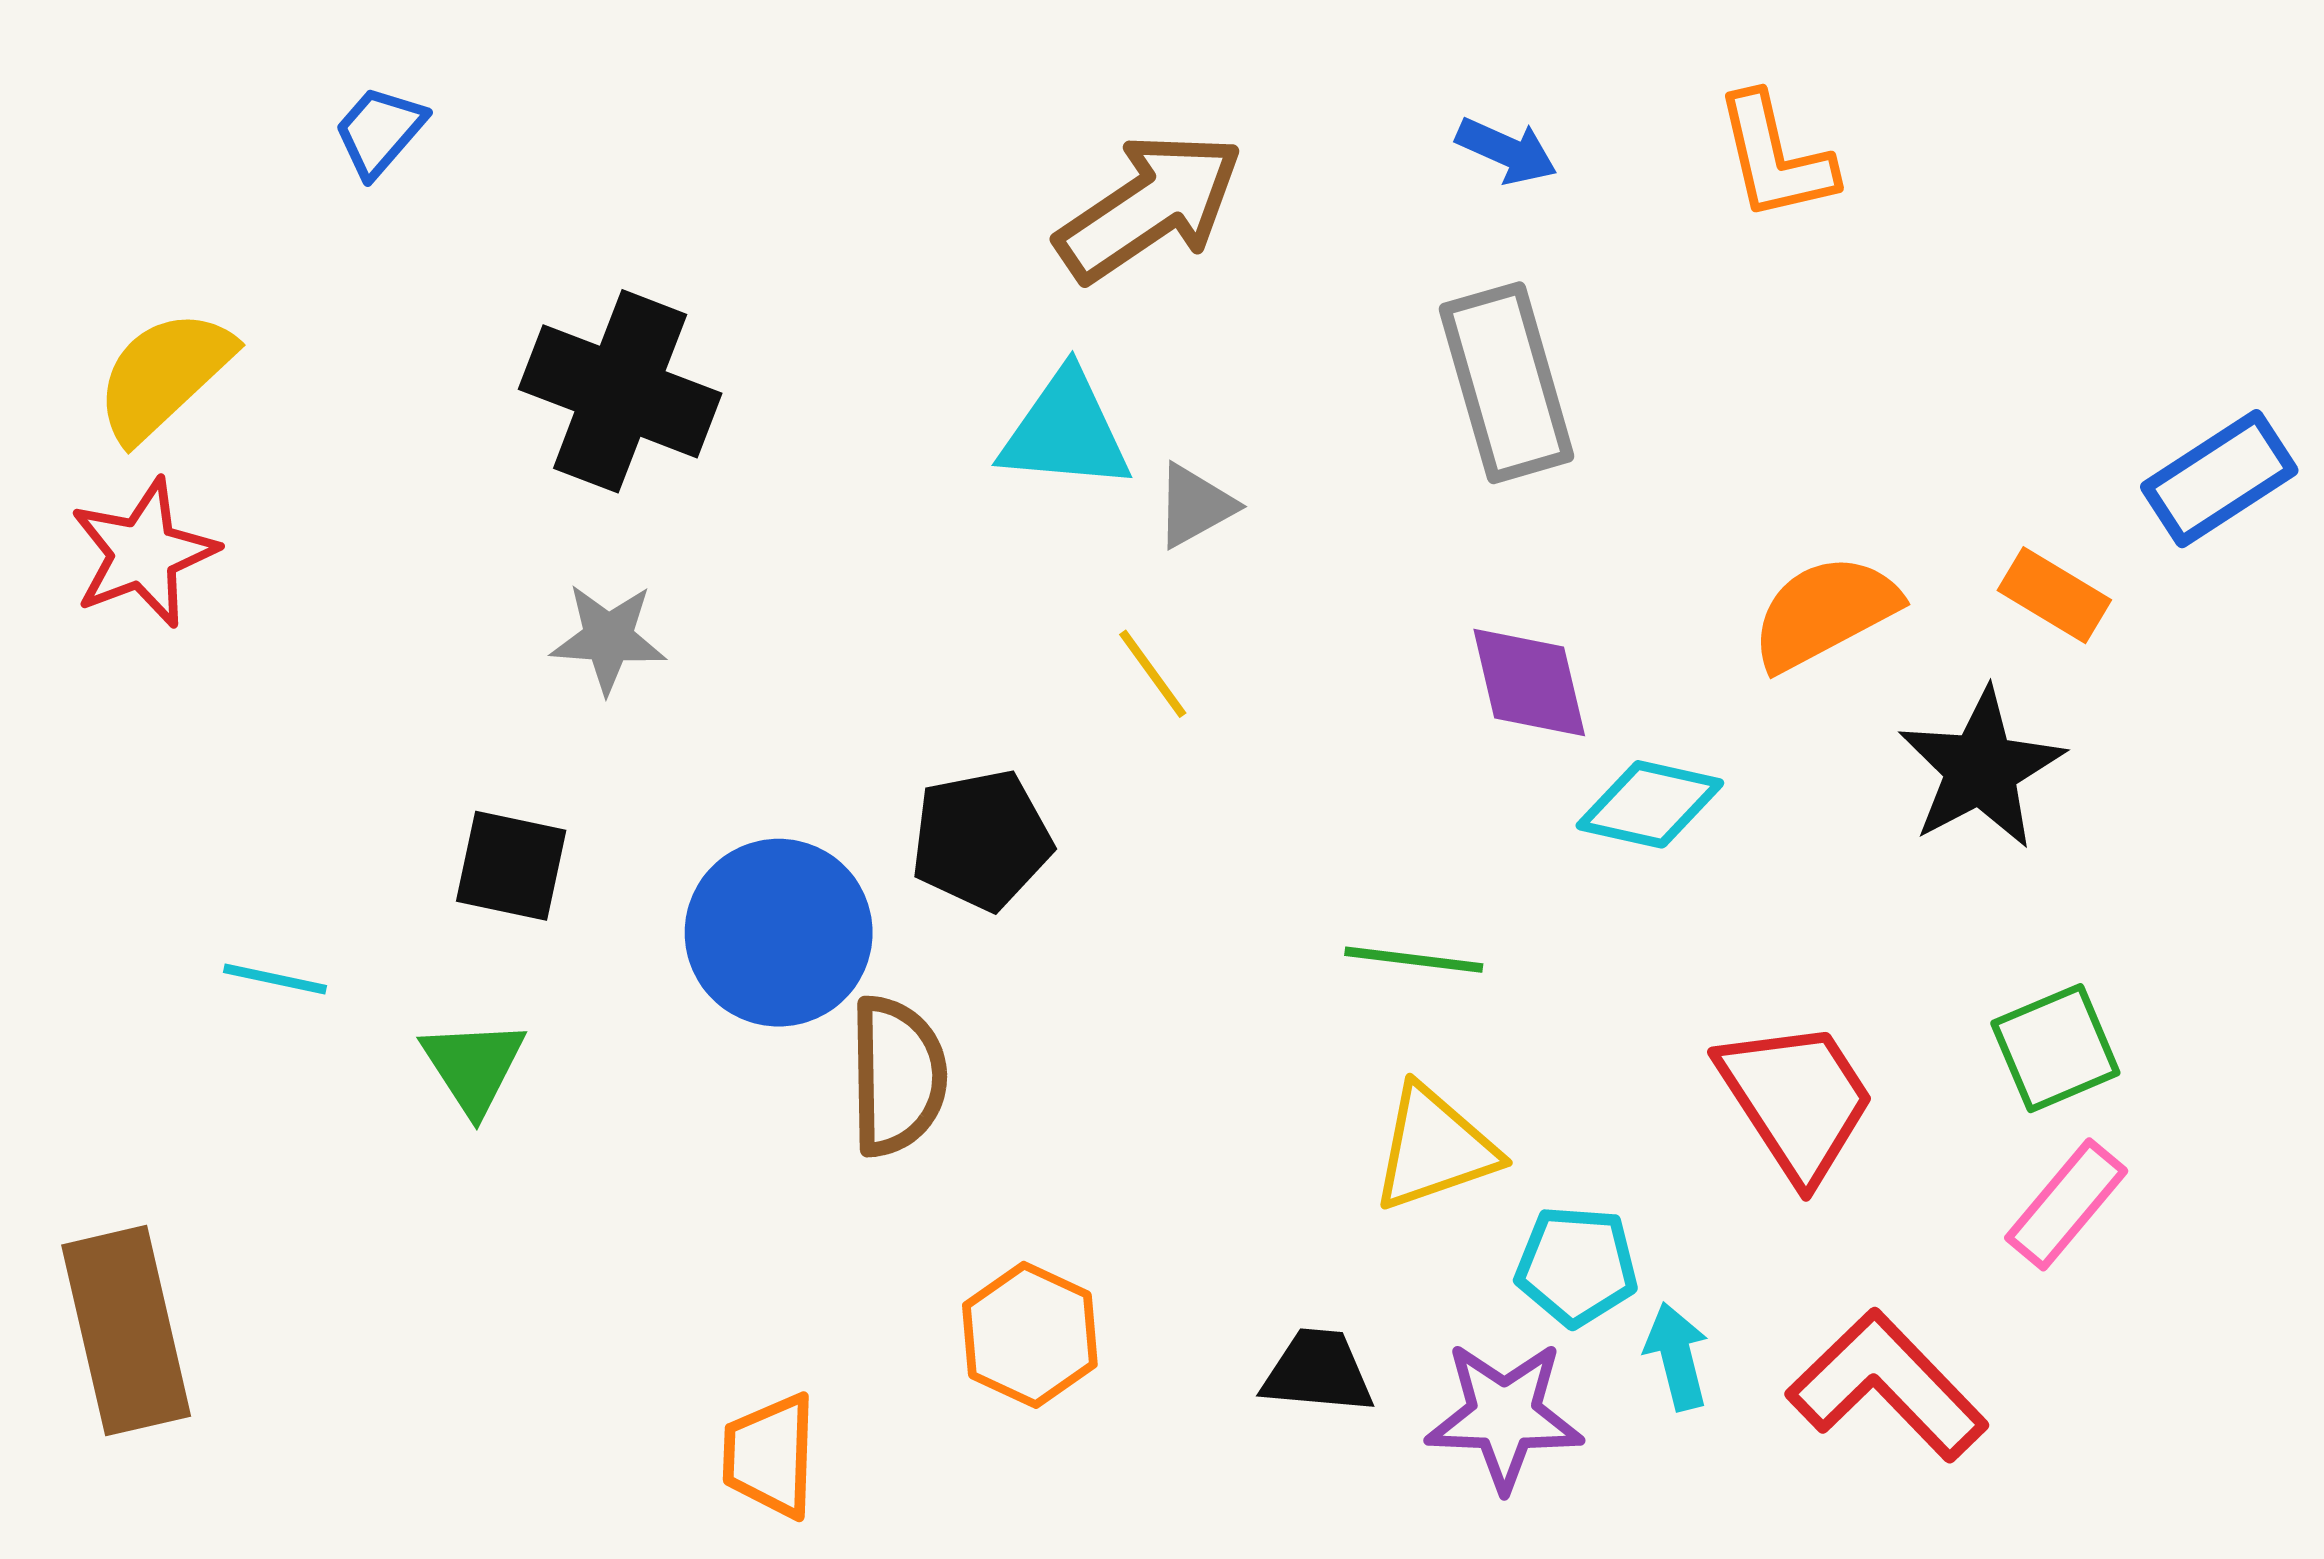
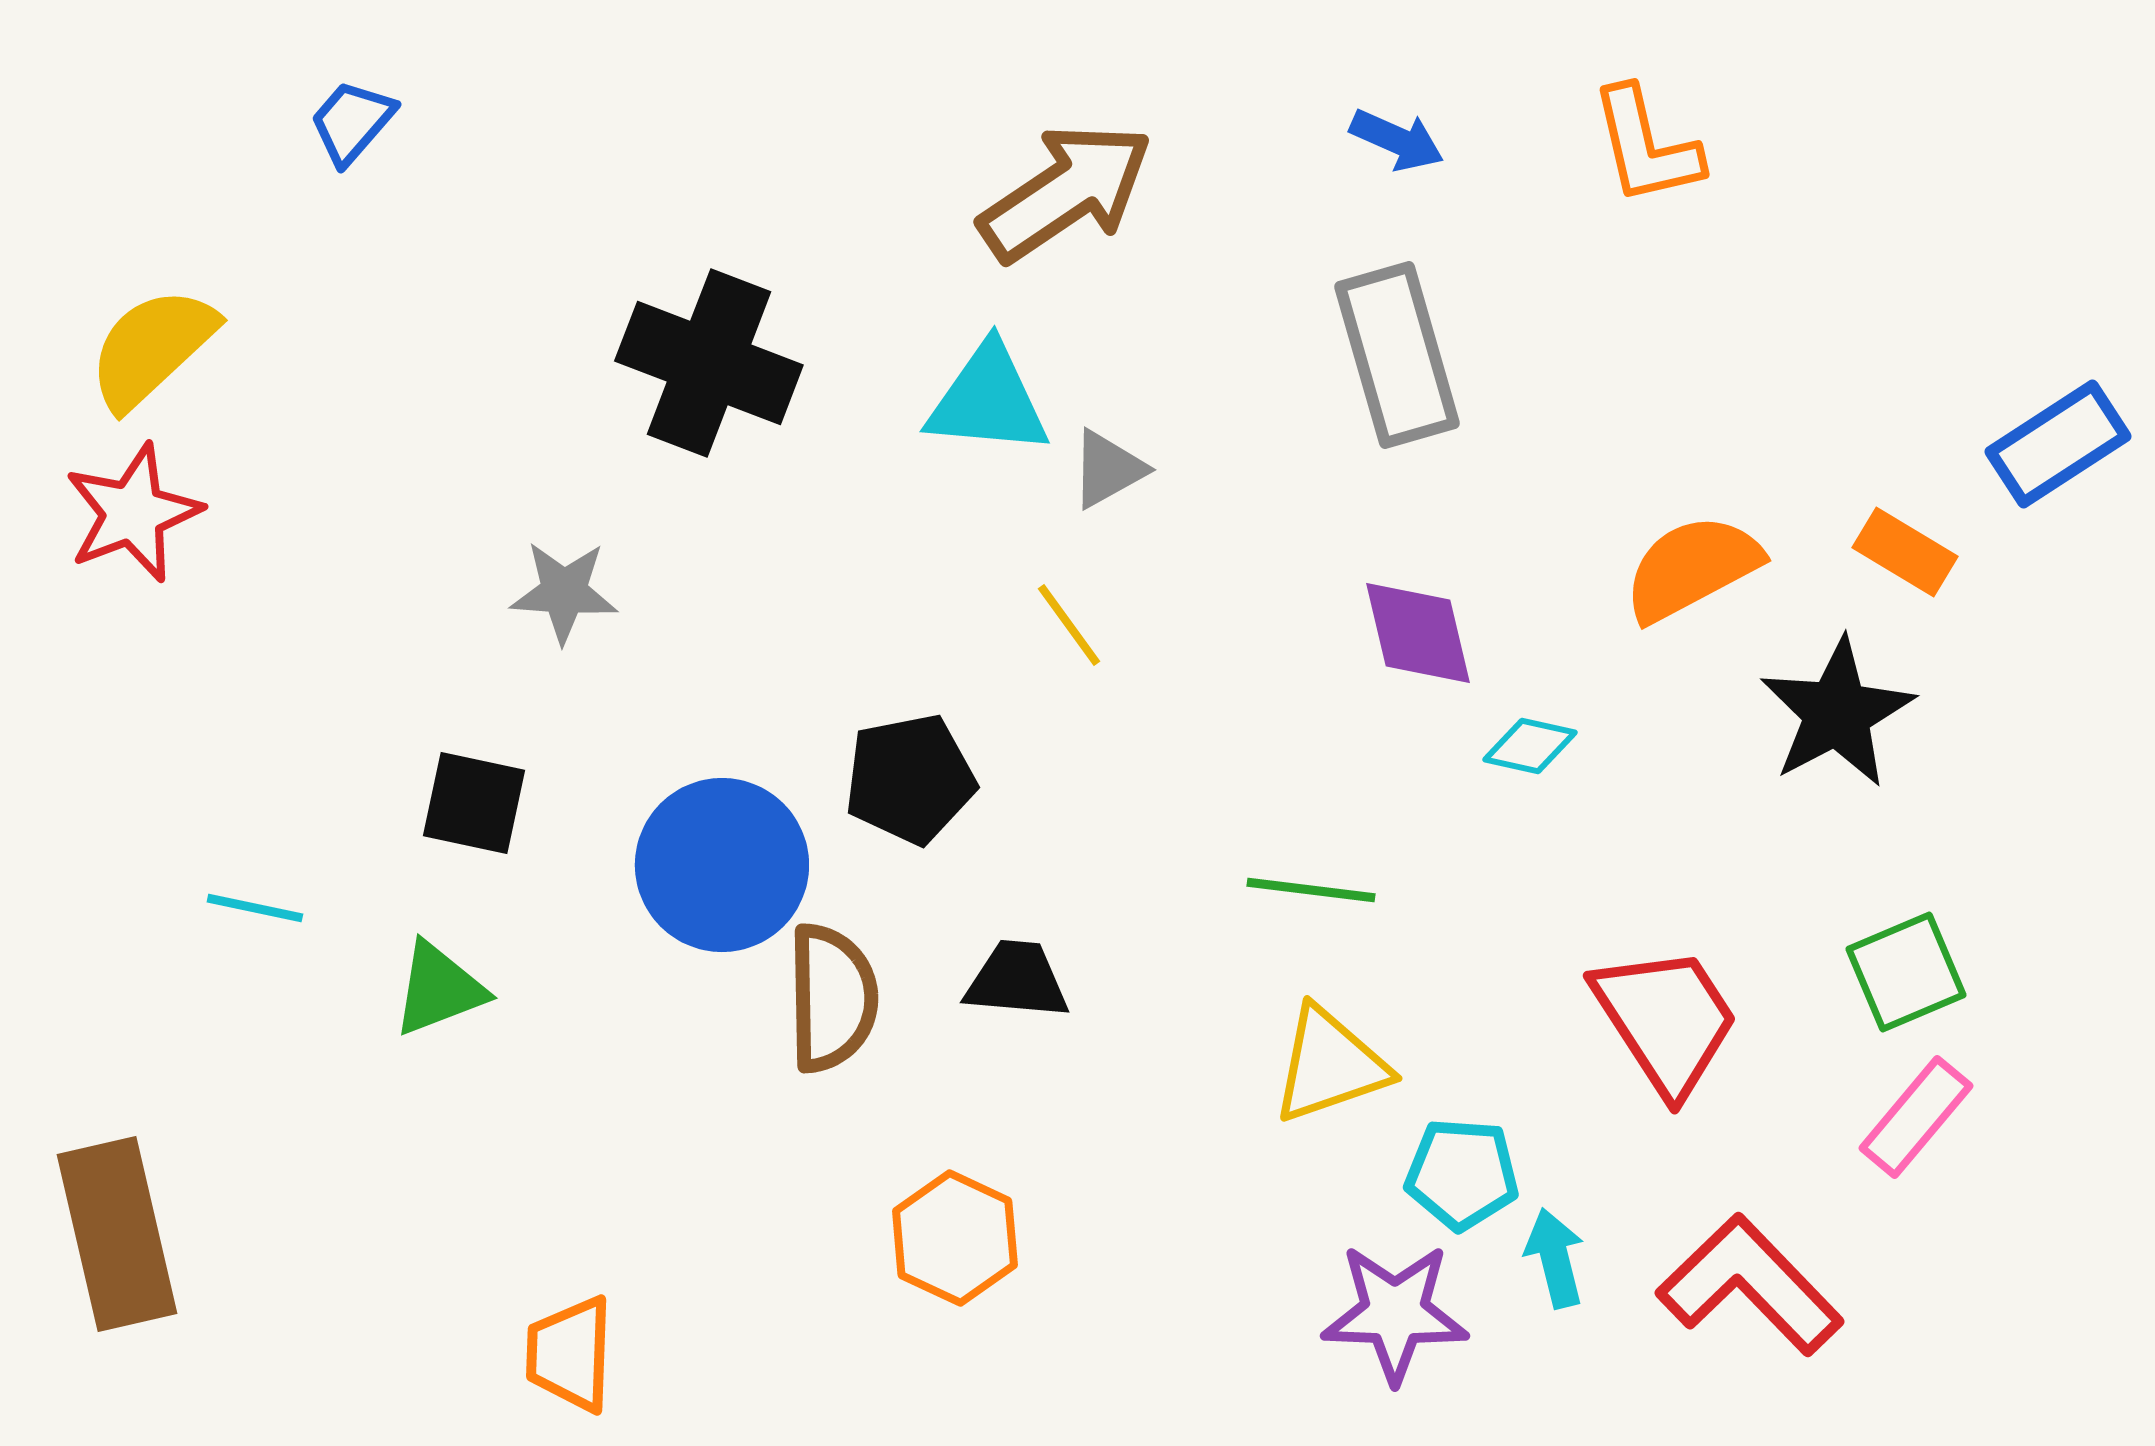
black cross: (620, 391) -> (709, 363), moved
cyan diamond: (1650, 804) -> (1530, 746), size x0.7
green triangle: (473, 1066) -> (439, 989), turned 42
black trapezoid: (1318, 1372) -> (1017, 980), moved
orange trapezoid: (770, 1456) -> (570, 1354), moved

